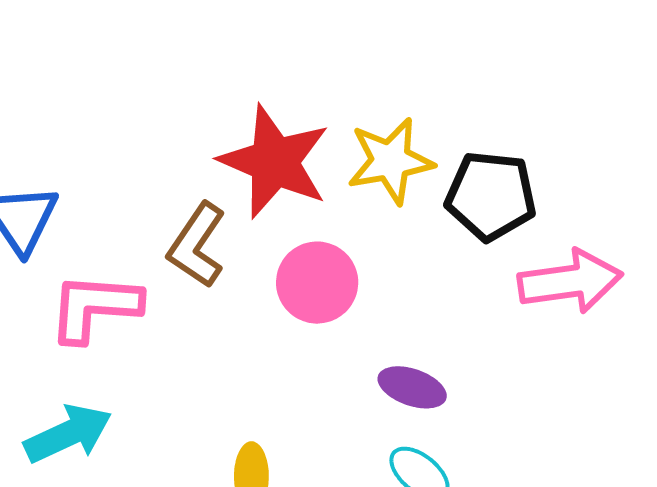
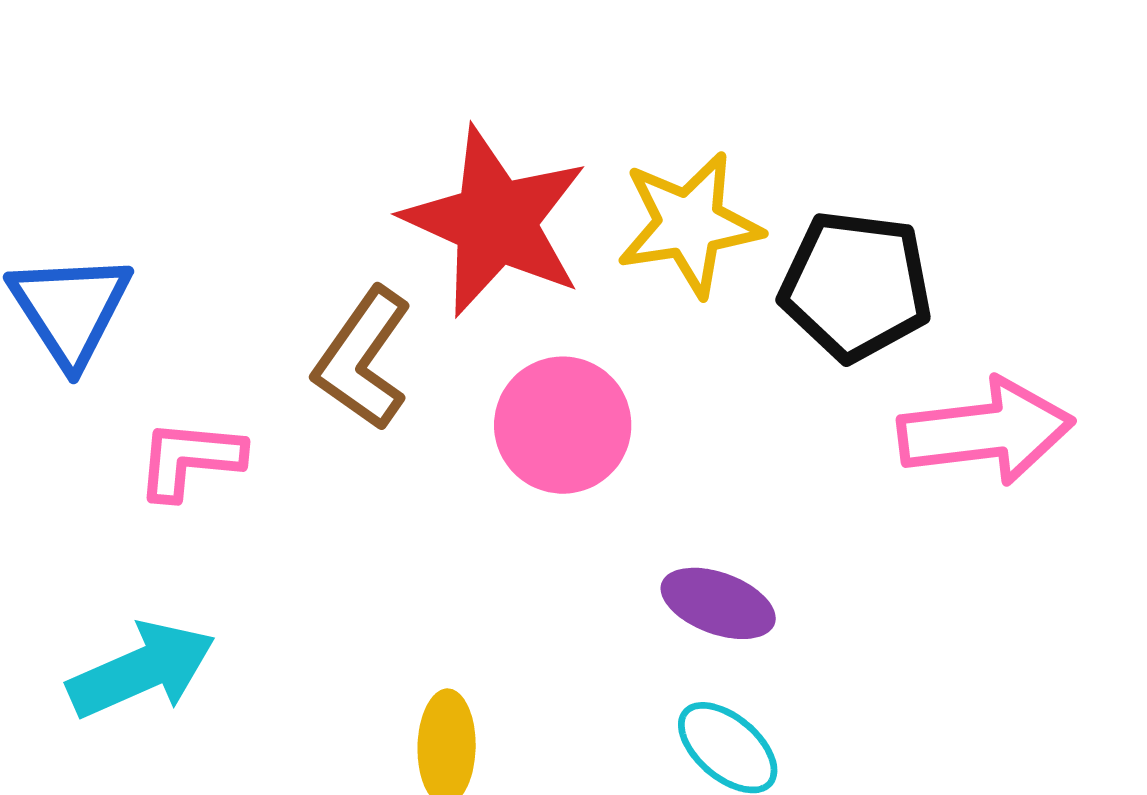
pink L-shape: (95, 307) -> (190, 459), size x0.7

